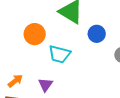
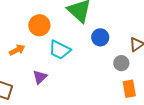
orange arrow: (15, 81) -> (17, 50), moved

